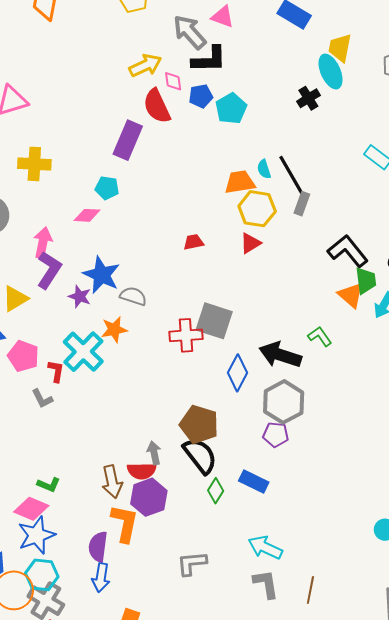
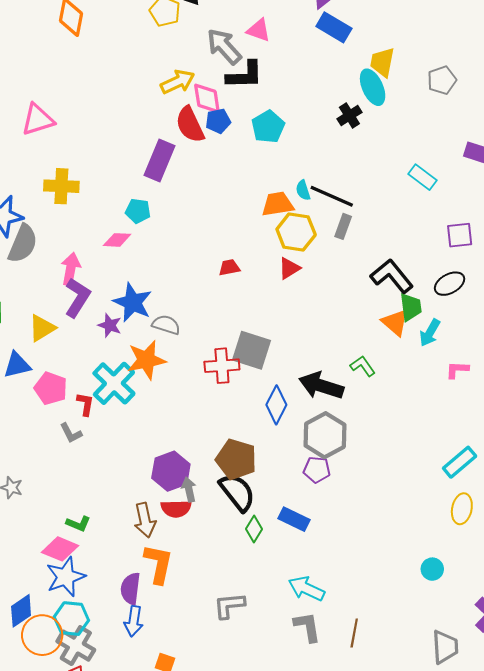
pink diamond: (173, 81) -> (207, 98), size x1.5
blue pentagon: (201, 96) -> (218, 121), moved
black line: (291, 175) -> (332, 196), turned -36
orange star: (114, 330) -> (146, 360), size x1.4
purple hexagon: (149, 497) -> (171, 471), moved

